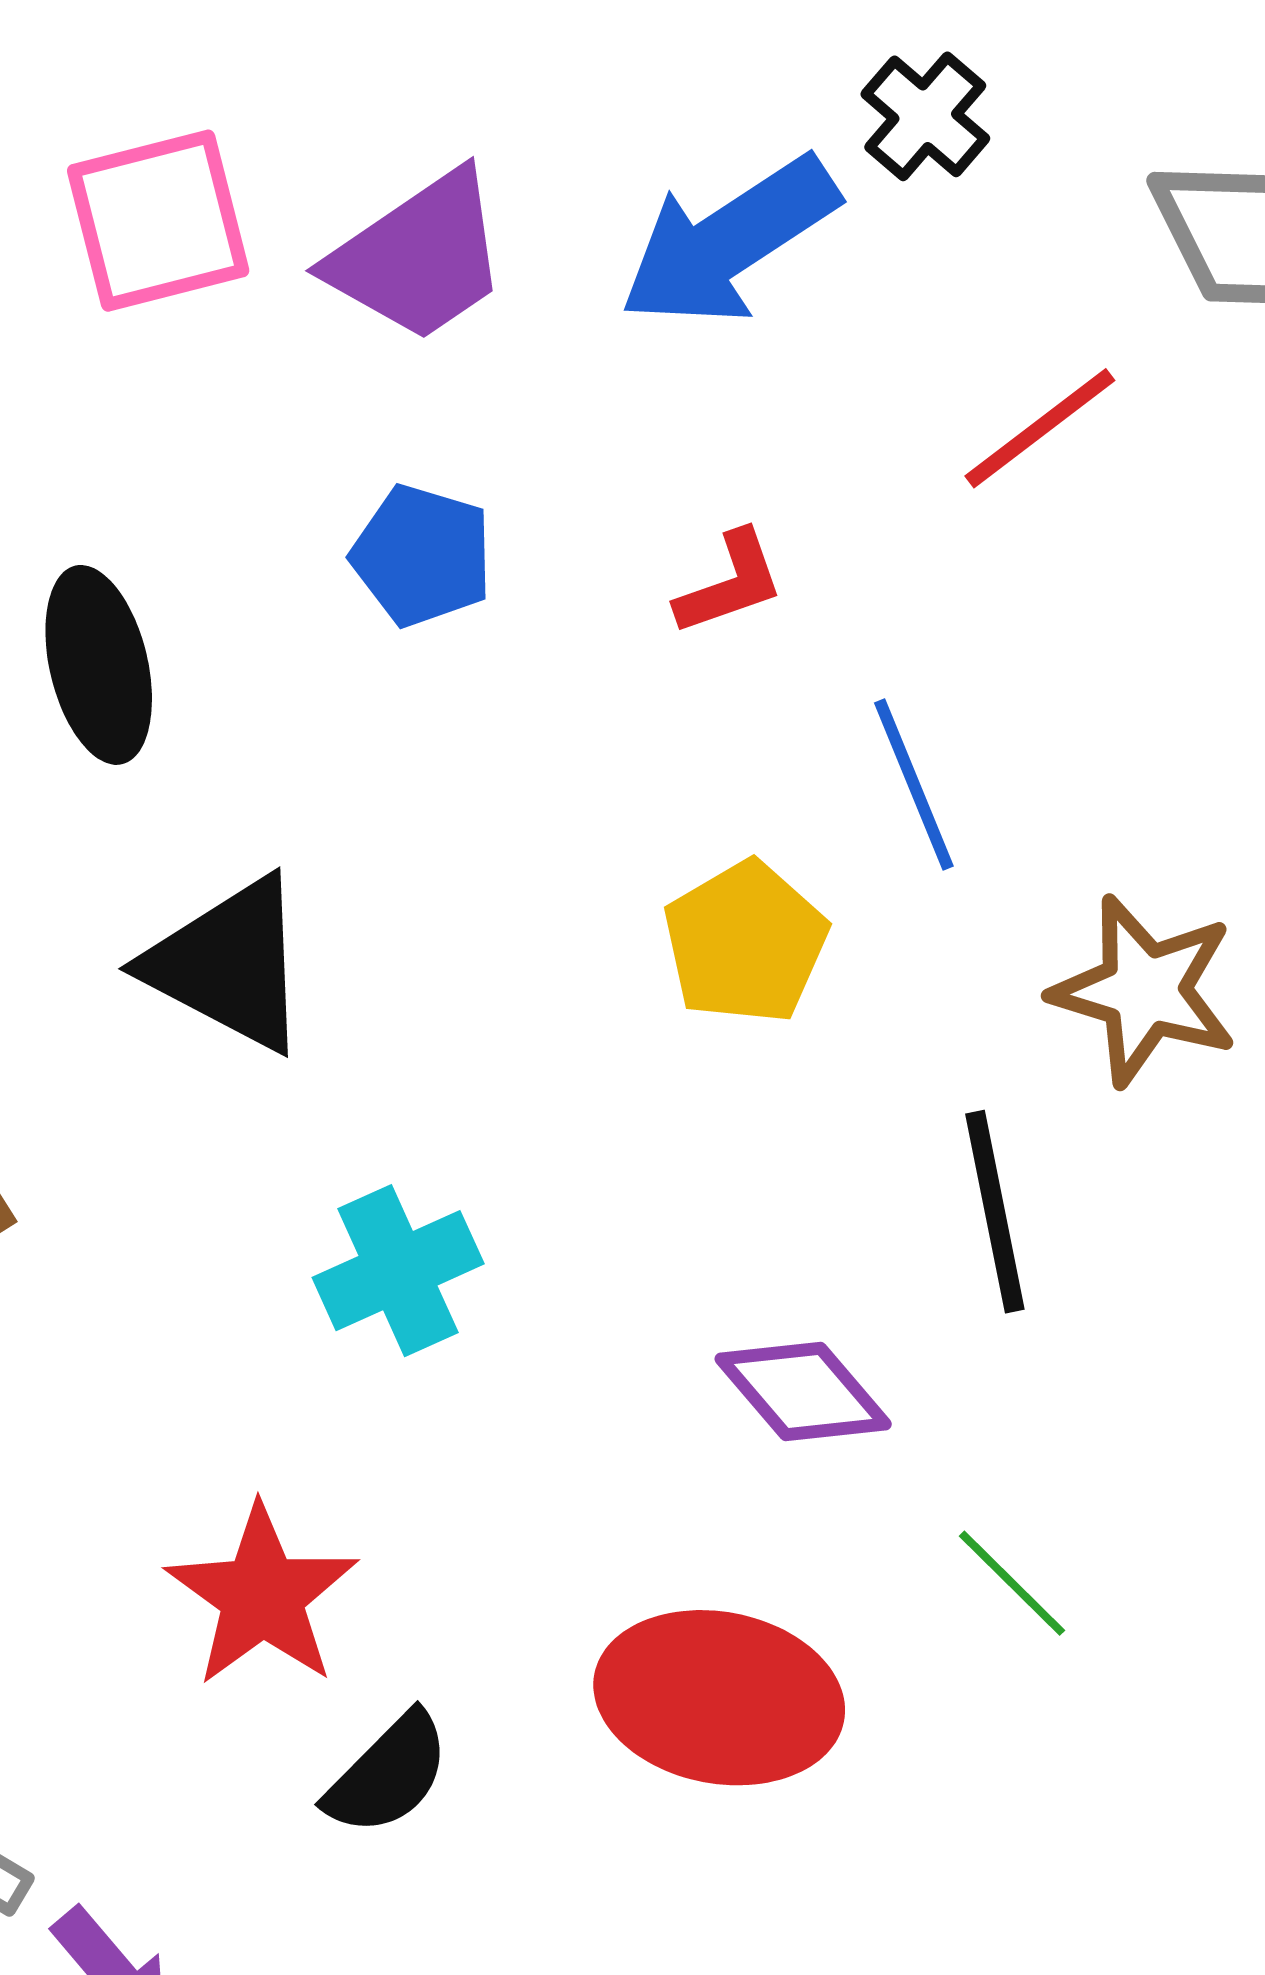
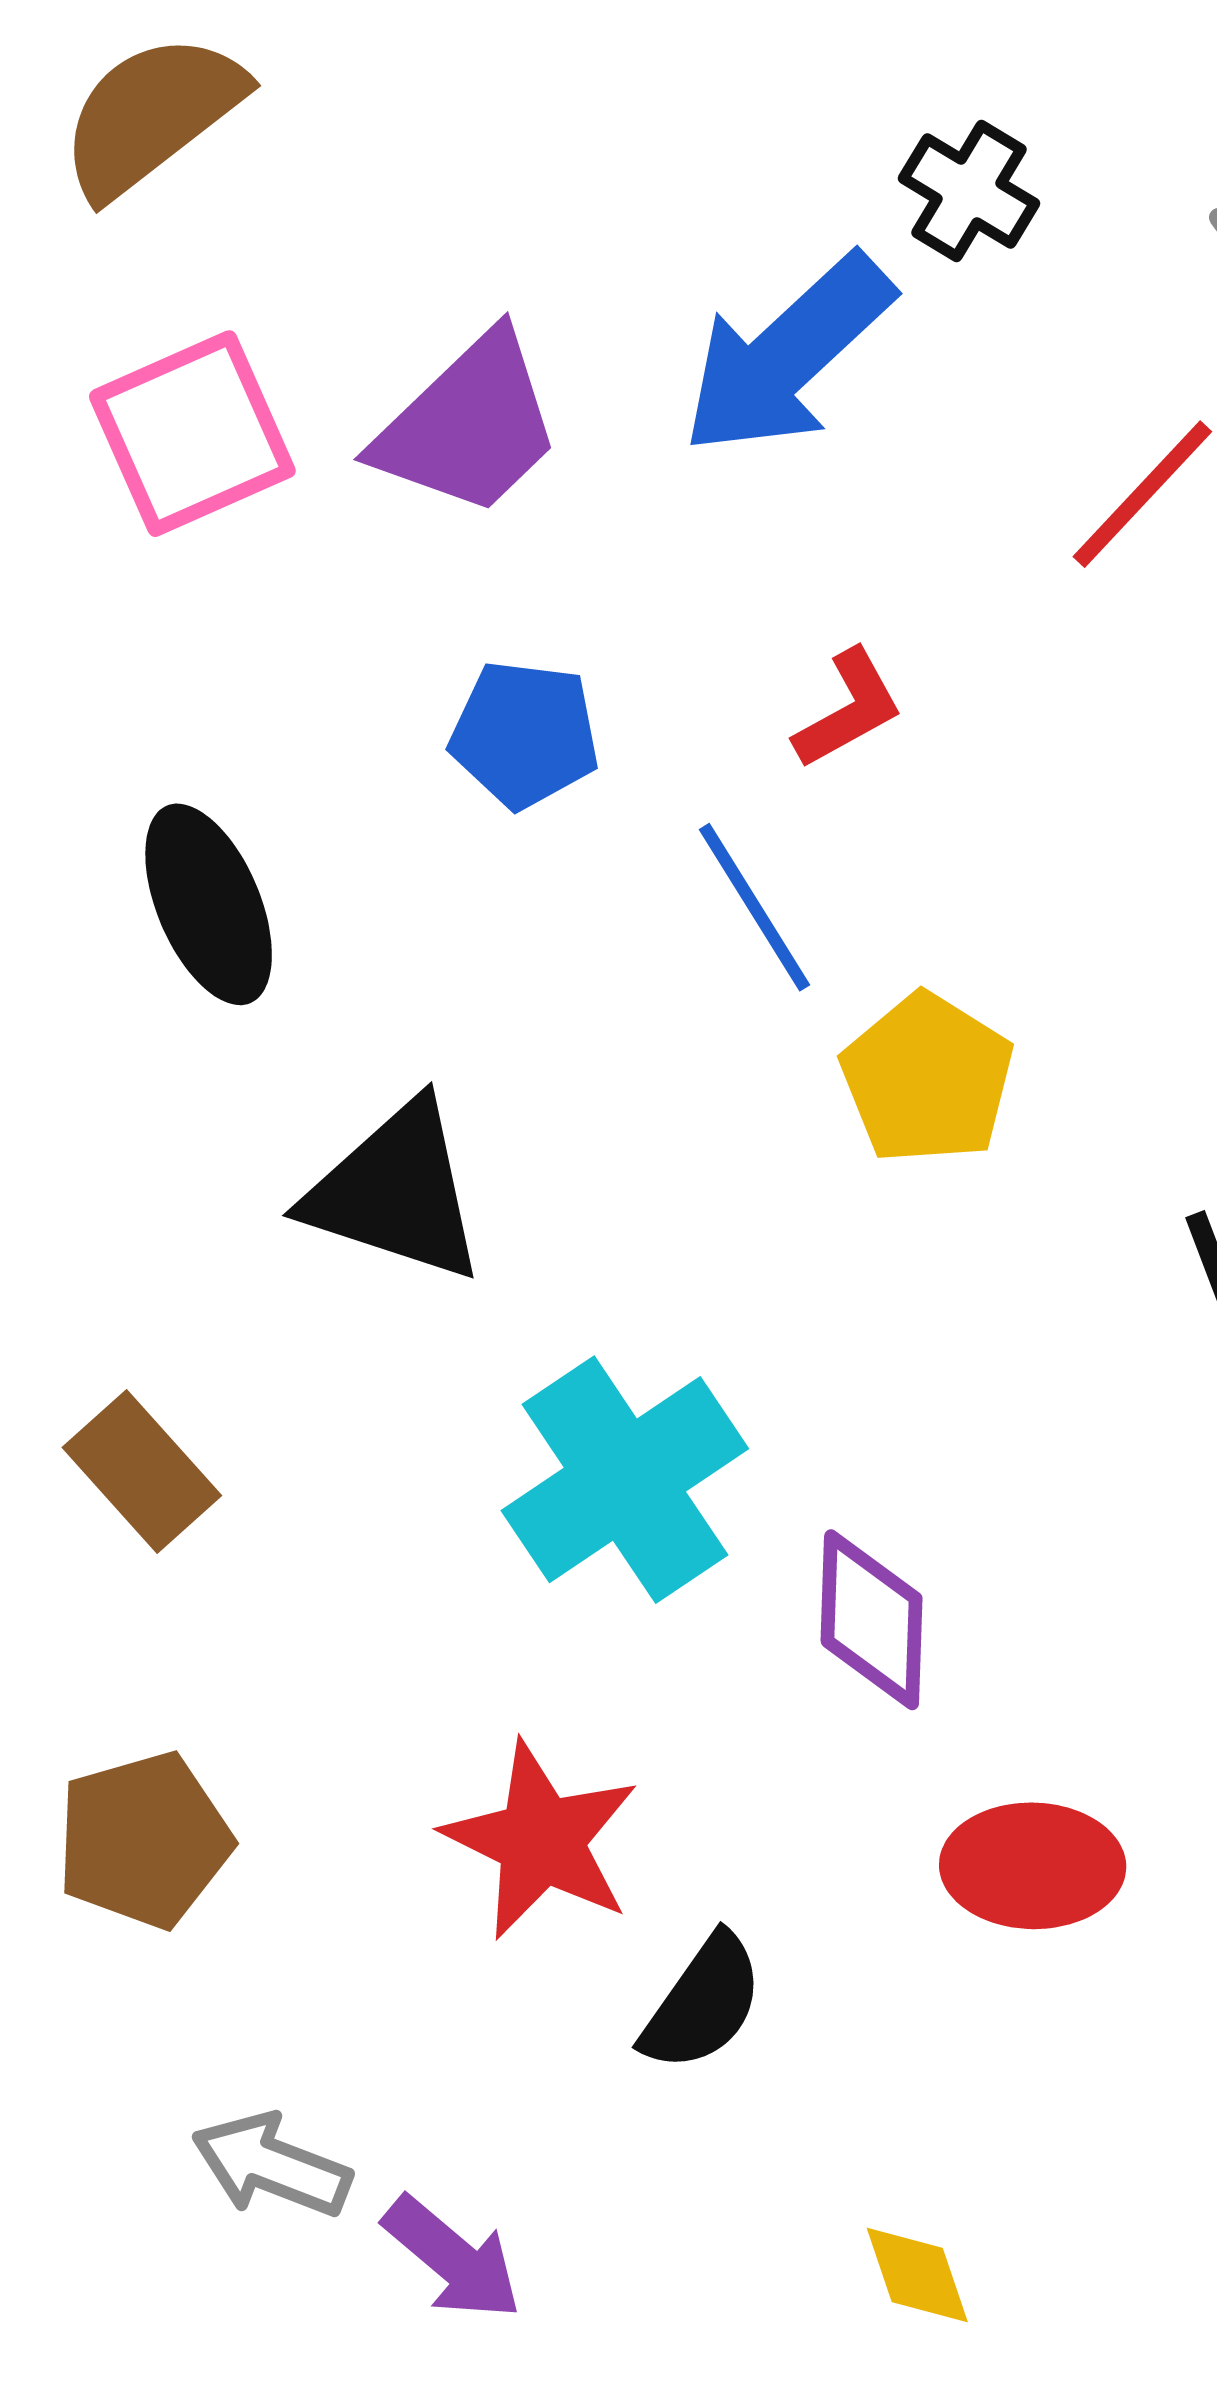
blue line: (914, 785) -> (754, 907), moved
cyan cross: (398, 1271) -> (625, 1480), size x1.4
purple diamond: (803, 1391) -> (872, 1620), moved, turned 52
red ellipse: (719, 1698) -> (1033, 1866), size x0.7

